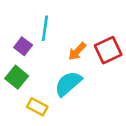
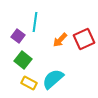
green square: (17, 77) -> (23, 60), moved
cyan semicircle: (68, 84) -> (53, 79), moved

